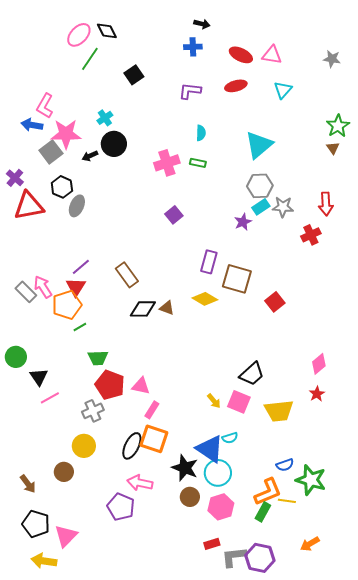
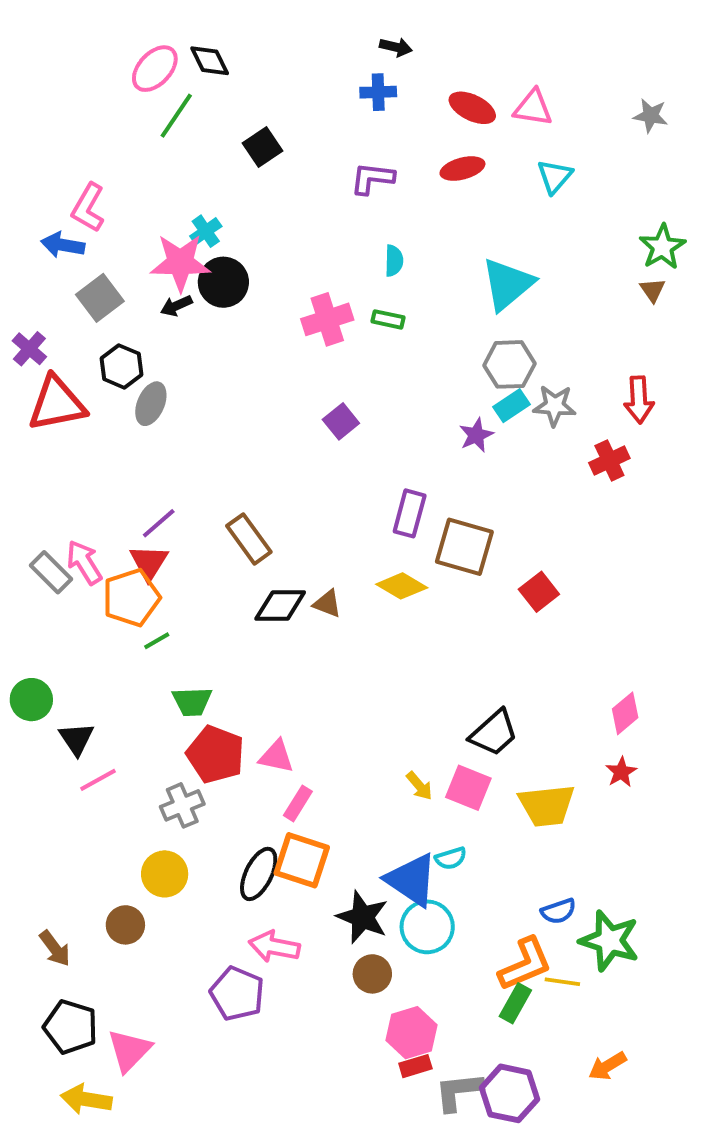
pink star: (66, 134) -> (180, 263), moved
pink hexagon: (221, 507) -> (412, 1033), moved

